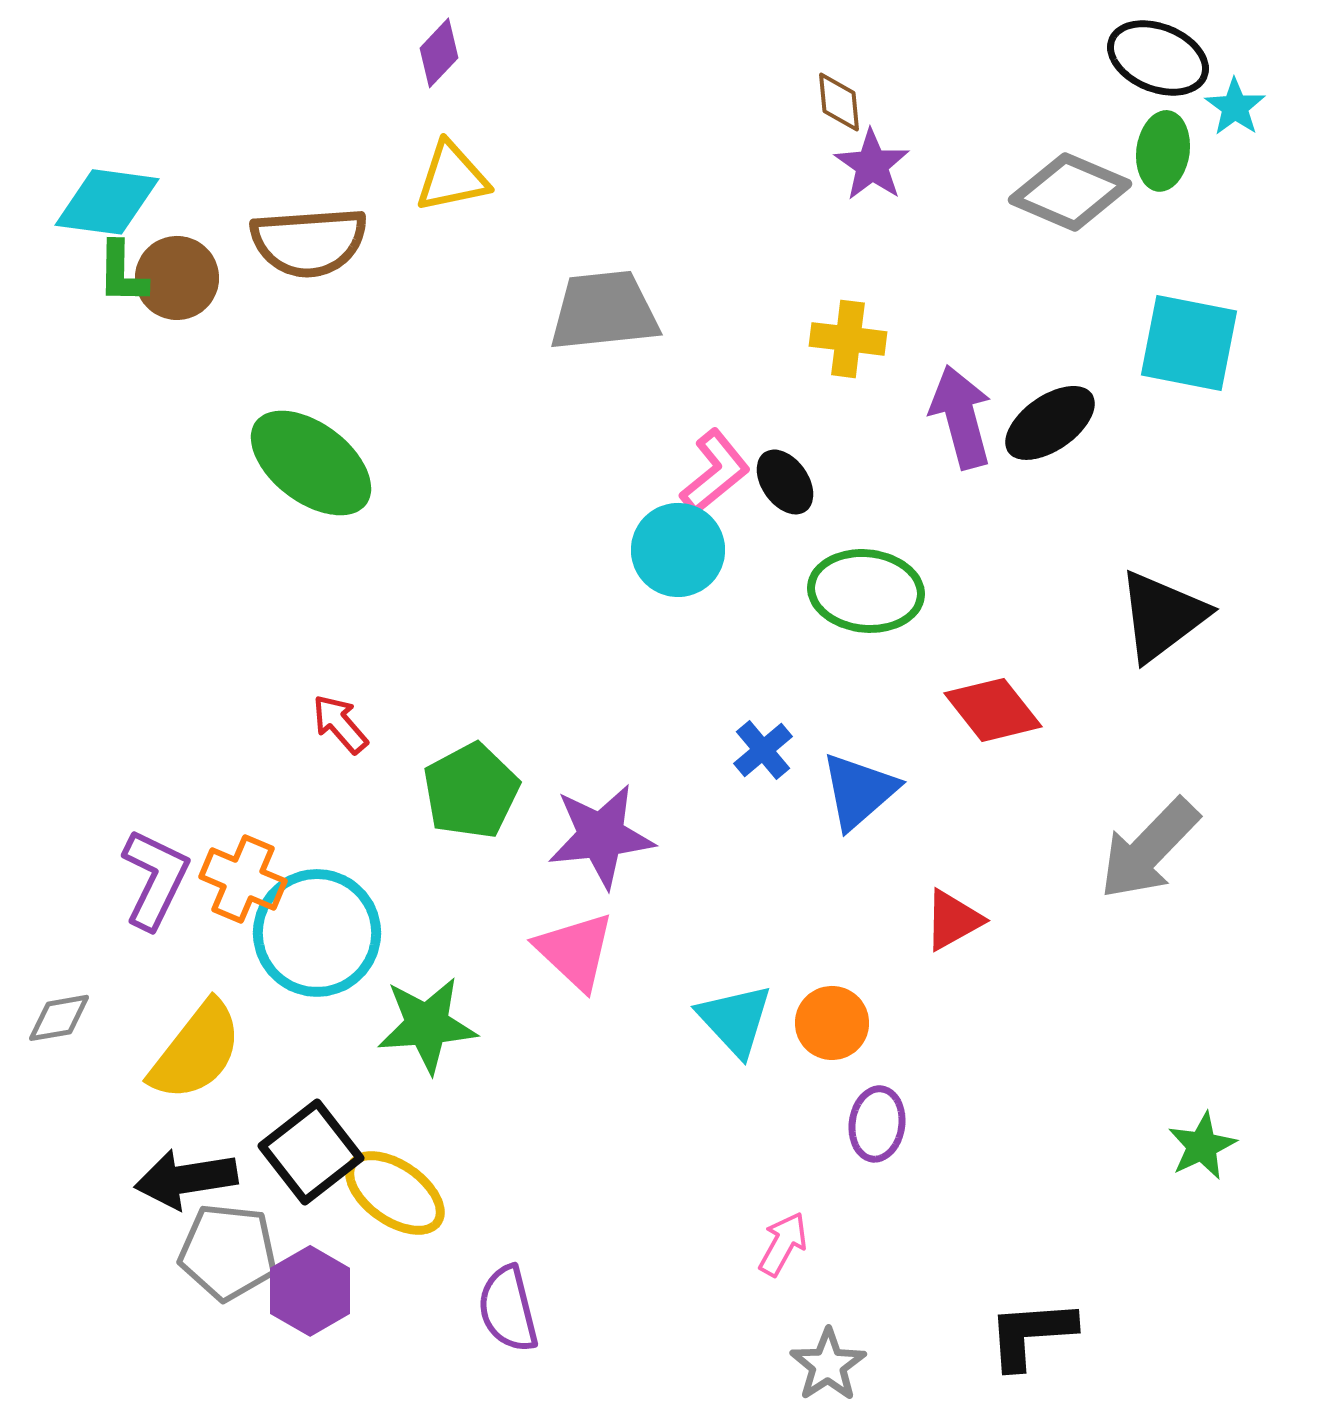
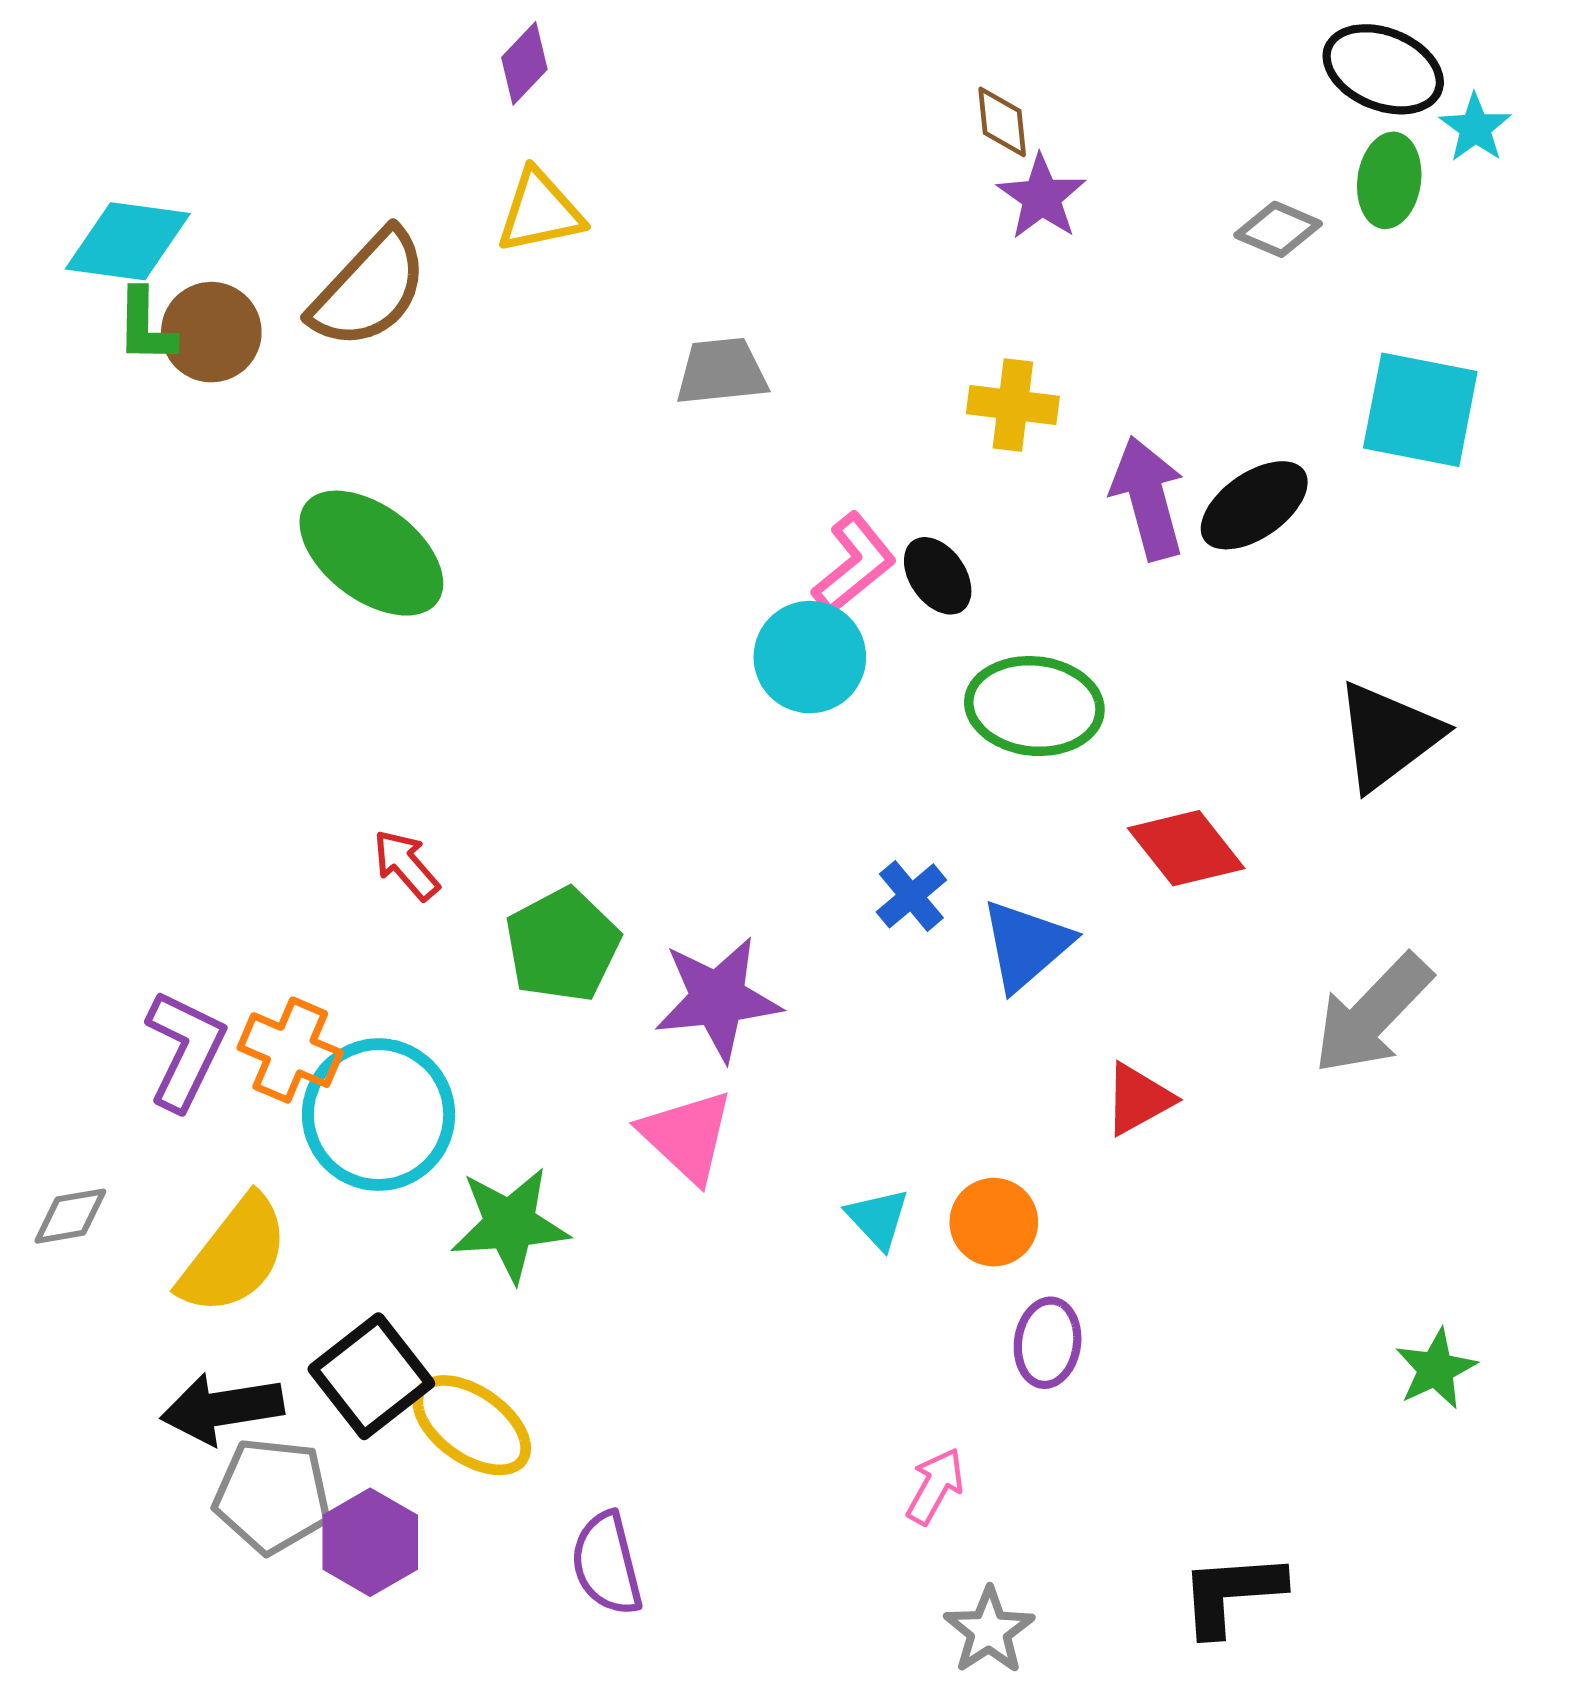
gray diamond: (1070, 192) -> (1278, 229), size x0.6
brown semicircle: (309, 242) -> (369, 289), turned -43
gray trapezoid: (604, 311) -> (721, 372), size x0.7
cyan triangle: (735, 1020) -> (878, 1218), size x0.7

